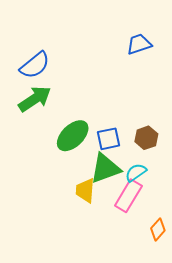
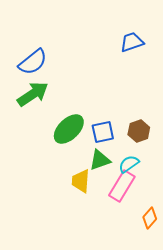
green triangle: (105, 168) -> (100, 160), size x0.7

